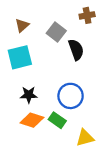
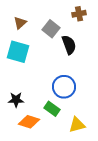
cyan square: (20, 57) -> (18, 52), turned 30
black star: (29, 95) -> (16, 100), moved
orange diamond: (32, 120) -> (29, 122), moved

